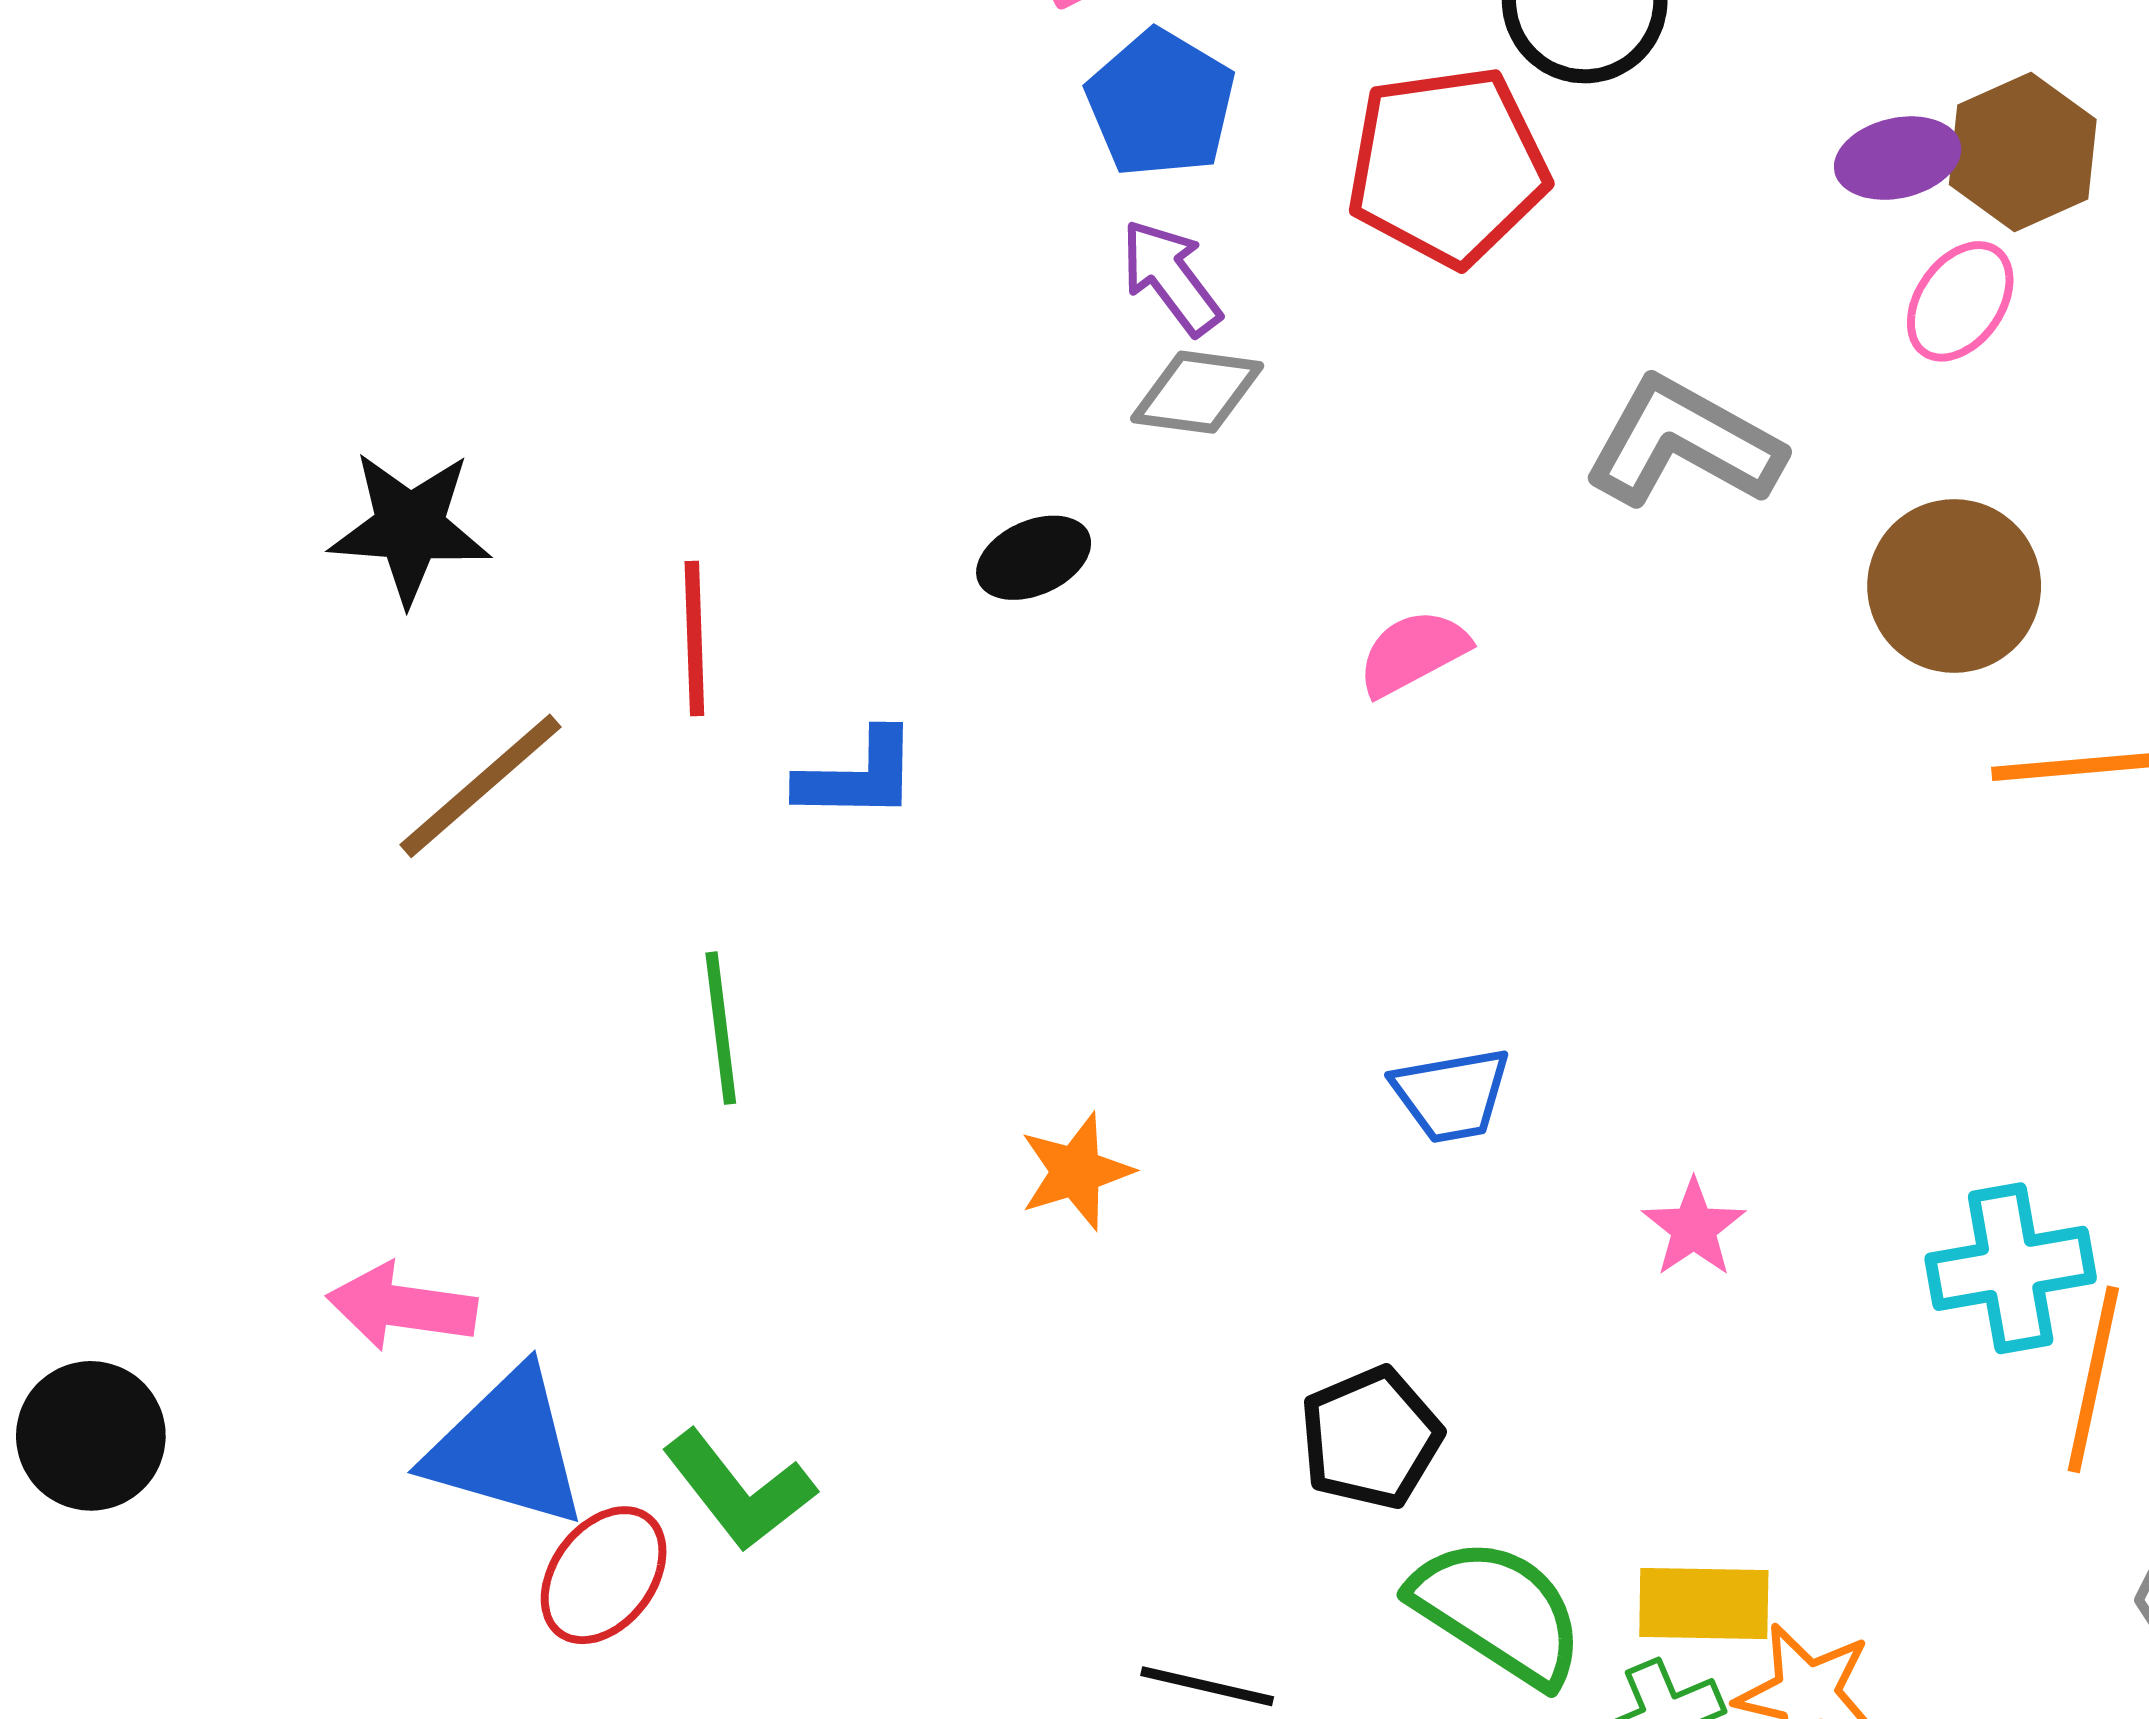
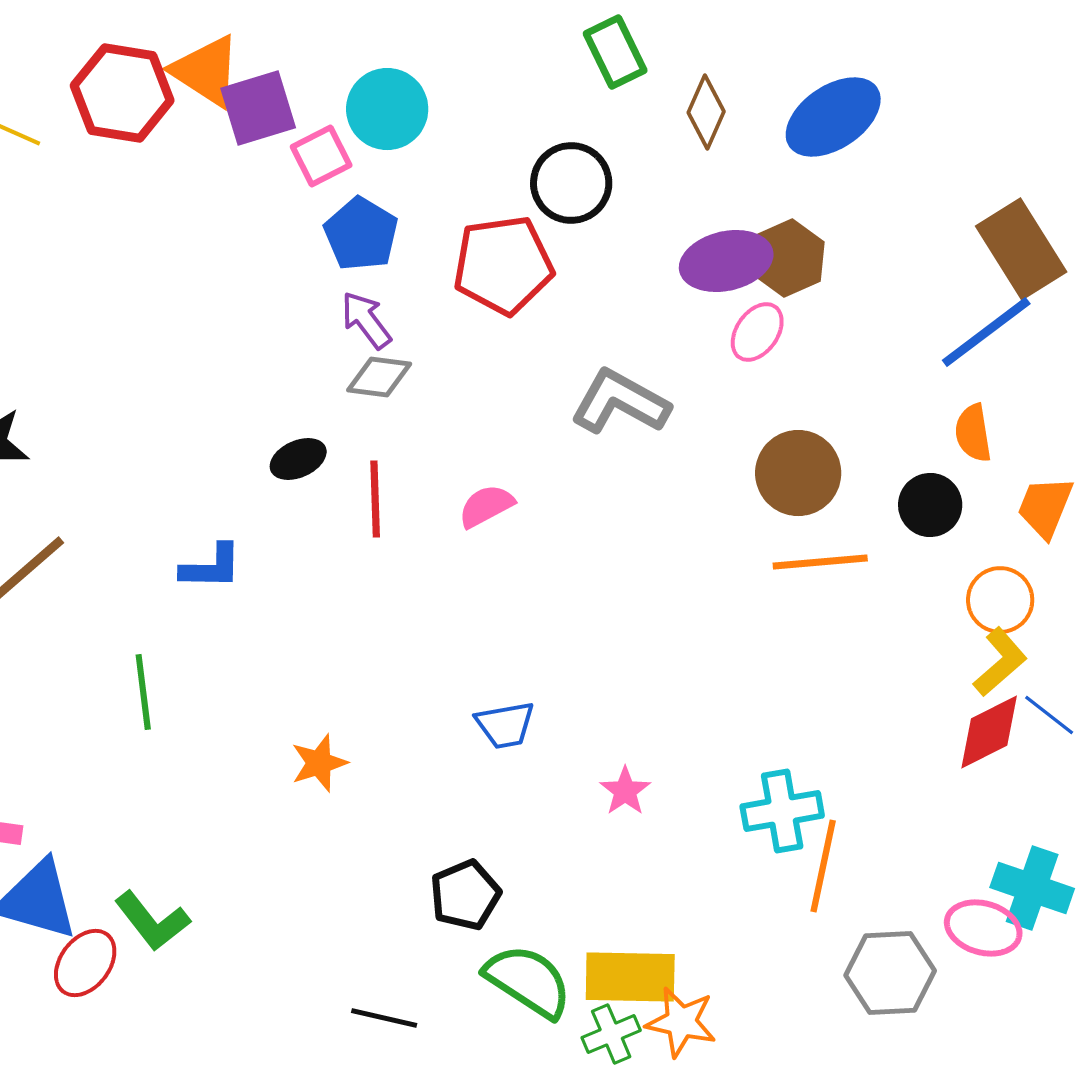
purple ellipse: (1898, 158) -> (726, 261), size x1.5
brown circle: (1954, 586) -> (798, 473), moved
red line: (694, 638) -> (375, 499), moved
yellow rectangle: (1704, 1603) -> (630, 977), size x1.4

